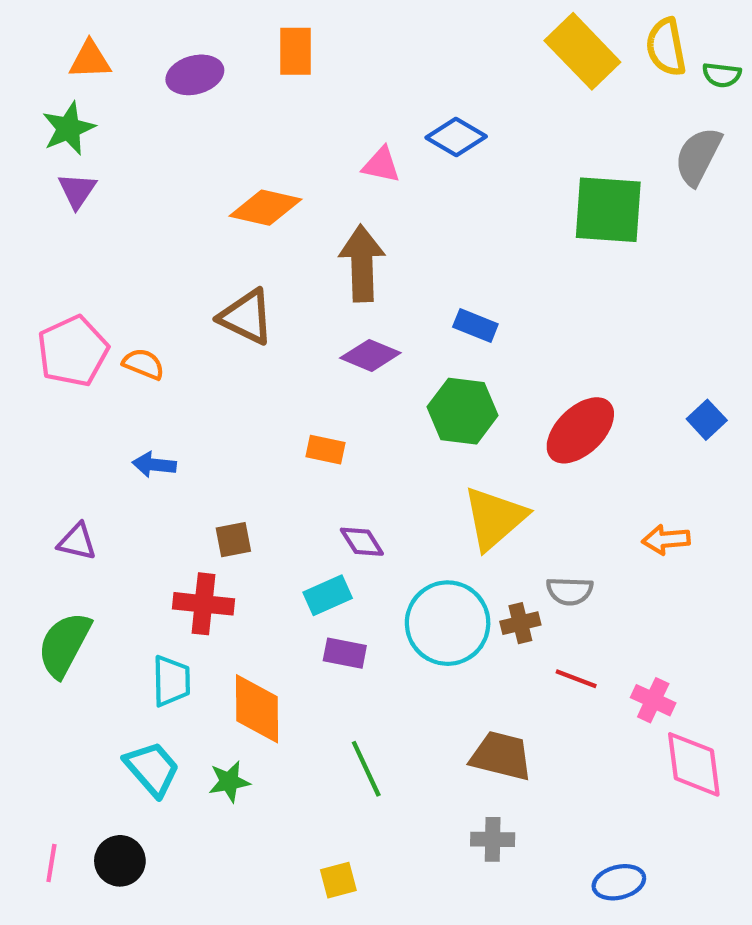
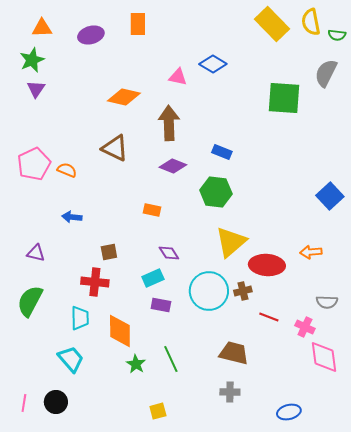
blue square: (707, 420) -> (330, 196), size x1.5
red ellipse: (580, 430) -> (267, 265), moved, turned 48
gray semicircle: (570, 591) -> (327, 302), moved
green star: (229, 782) -> (136, 364), moved, turned -30

